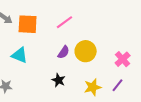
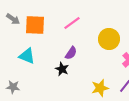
yellow circle: (86, 51) -> (109, 39), moved
black star: (59, 80) -> (62, 69), moved

